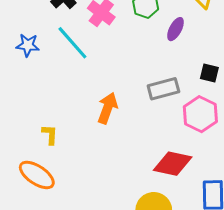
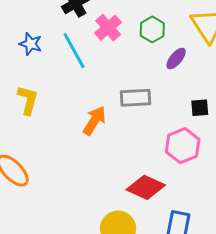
black square: (209, 73) -> (200, 108), turned -30
gray rectangle: (163, 89) -> (136, 98), moved
yellow L-shape: (50, 135) -> (28, 100), moved, size x1.4

